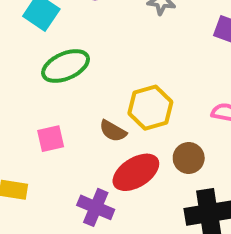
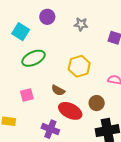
yellow hexagon: (150, 108) -> (79, 66), moved
red ellipse: (136, 172) -> (70, 111), turned 60

